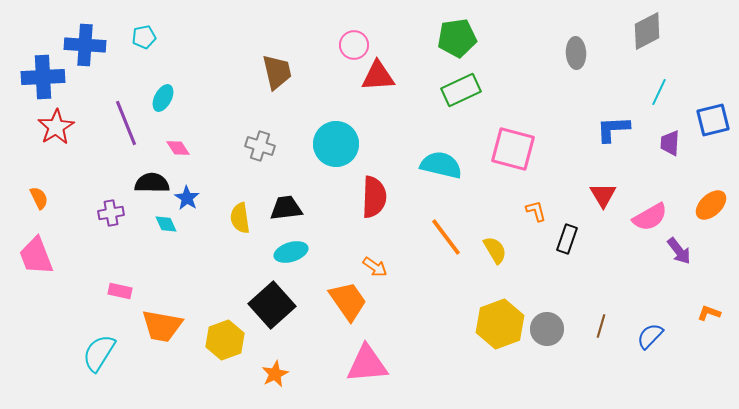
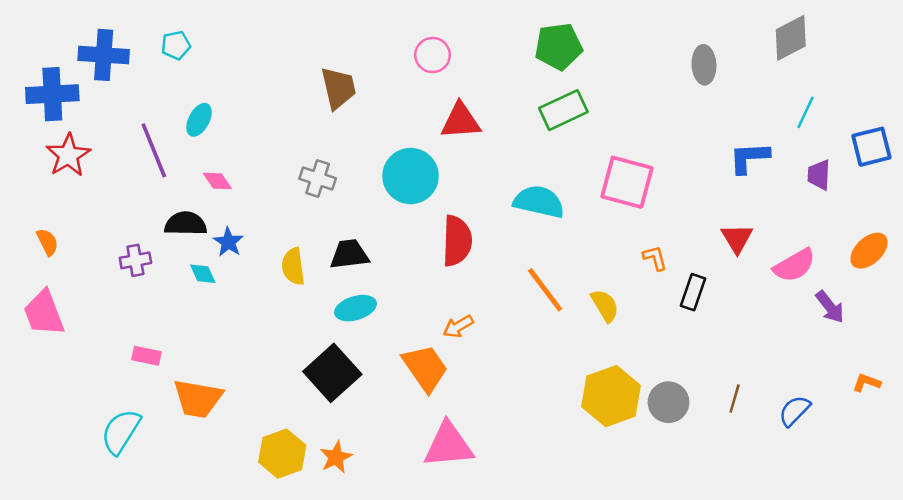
red triangle: (378, 76) -> (461, 121), moved
orange arrow: (375, 267) -> (458, 326), turned 115
yellow hexagon: (225, 340) -> (282, 454), moved

